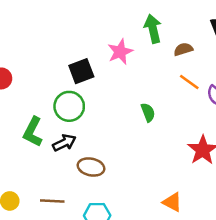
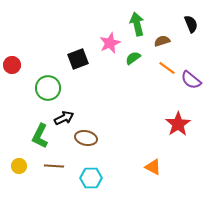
green circle: (69, 106) -> (48, 88), moved
green semicircle: (148, 112) -> (133, 58), moved, turned -105
green L-shape: (33, 132) -> (40, 136), moved

